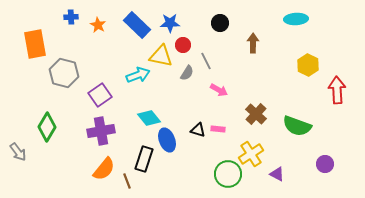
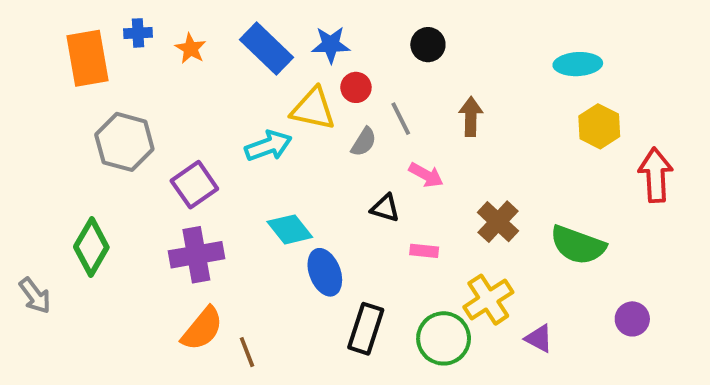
cyan ellipse: (296, 19) -> (578, 64), moved
brown arrow: (253, 43) -> (471, 117), moved
orange rectangle: (35, 44) -> (87, 58), moved
black triangle: (198, 130) -> (385, 208), moved
black rectangle: (144, 159) -> (366, 329), moved

